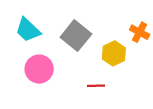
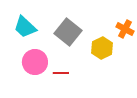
red line: (96, 86) -> (61, 73), moved

